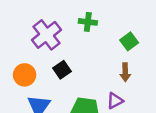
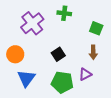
green square: (129, 41) -> (96, 28), turned -32
black square: (62, 70) -> (58, 54), moved

